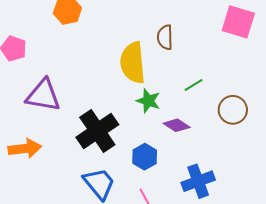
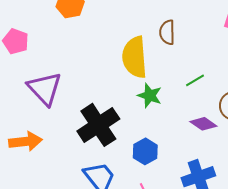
purple triangle: (43, 95) -> (45, 89), turned 36
purple diamond: (177, 125) -> (203, 124), moved

